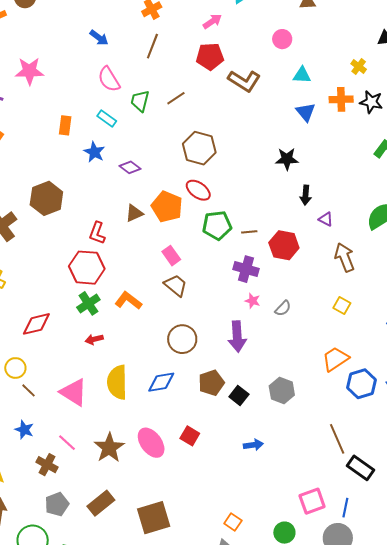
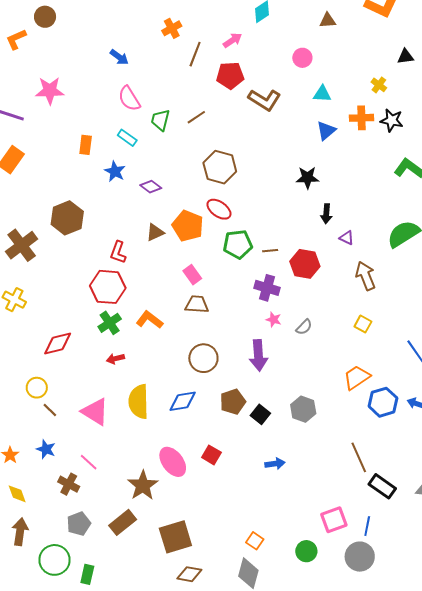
brown line: (152, 46) -> (195, 54), moved
blue triangle: (306, 112) -> (326, 131), turned 30
brown trapezoid: (176, 285) -> (197, 304), turned -35
brown star: (109, 448) -> (143, 485), moved

